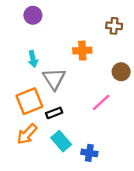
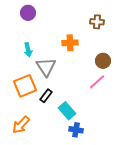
pink line: (101, 102) -> (97, 82), moved
black rectangle: (54, 113) -> (46, 96), turned -32
orange arrow: (27, 134) -> (21, 125), moved
cyan rectangle: (61, 141) -> (67, 111), moved

